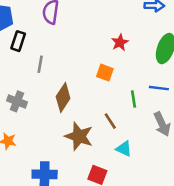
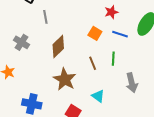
gray line: (40, 64) -> (45, 17), turned -32
blue line: (159, 88) -> (120, 34), moved
brown line: (110, 121) -> (93, 63), moved

